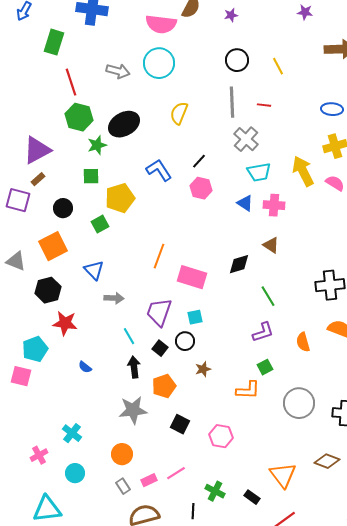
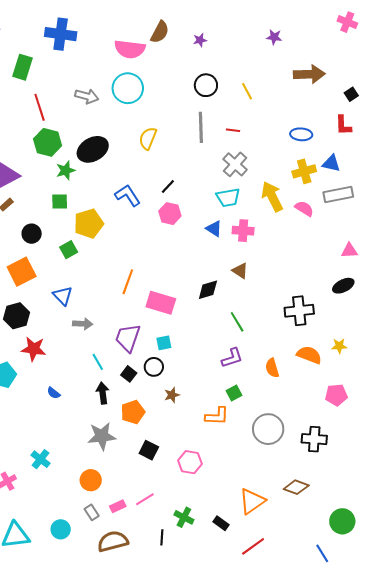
gray cross: (246, 139) -> (235, 164), moved
cyan circle: (75, 473) -> (61, 529), moved
orange triangle: (283, 475) -> (252, 501), turned 32

